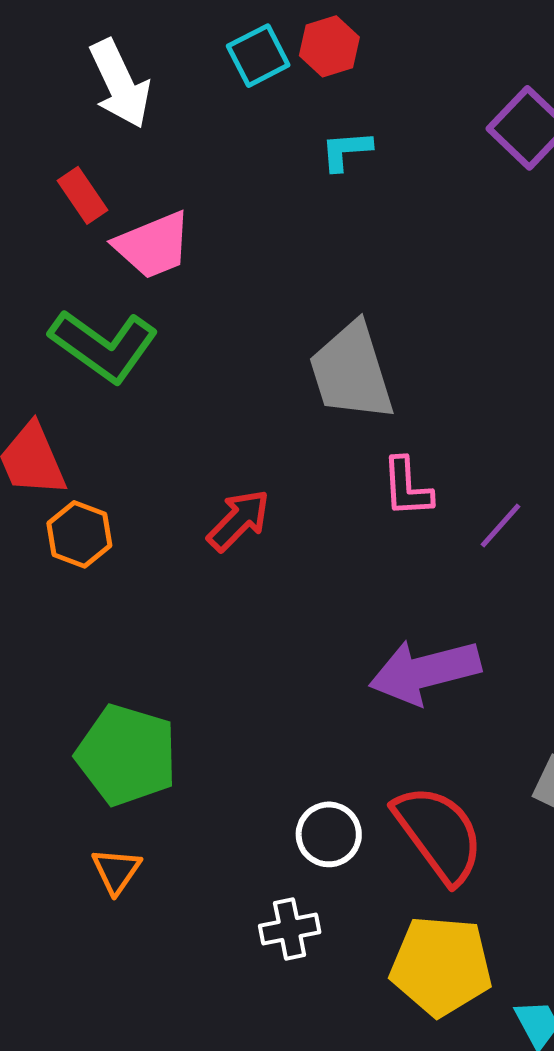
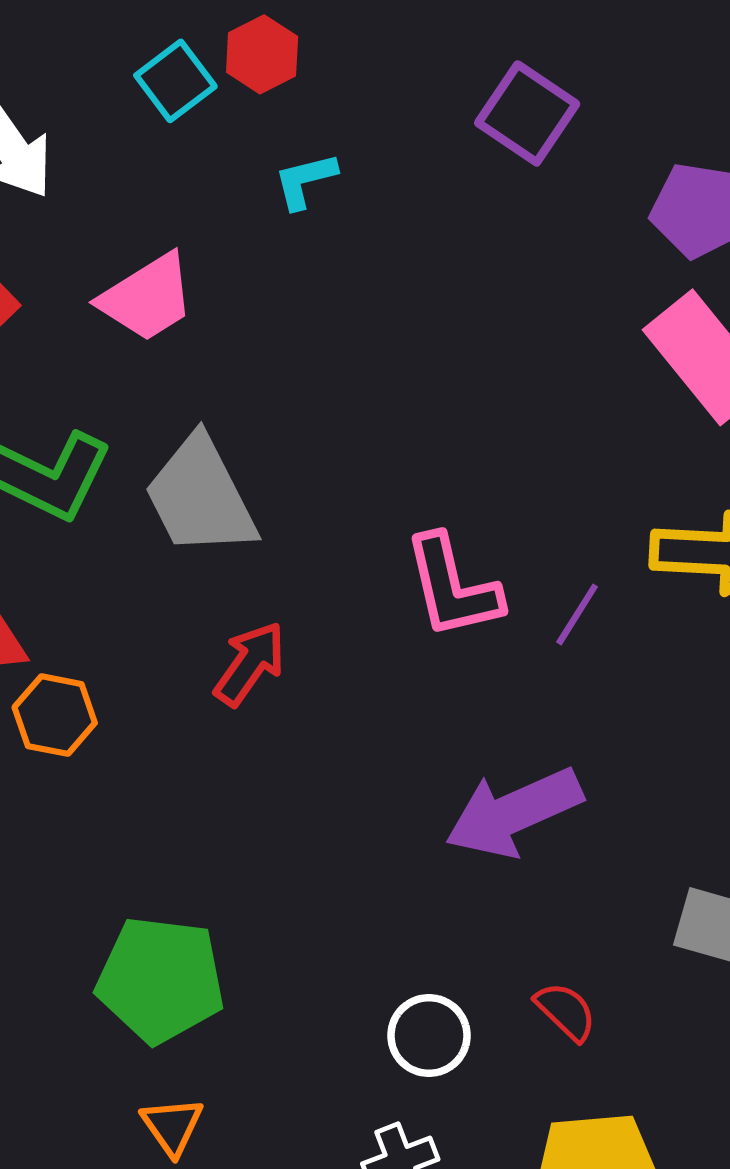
pink trapezoid: (153, 245) -> (147, 298), moved
gray trapezoid: (351, 372) -> (200, 496), moved
pink L-shape: (407, 487) -> (452, 587), size x1.4
red semicircle: (439, 834) -> (566, 1011), size x0.5

